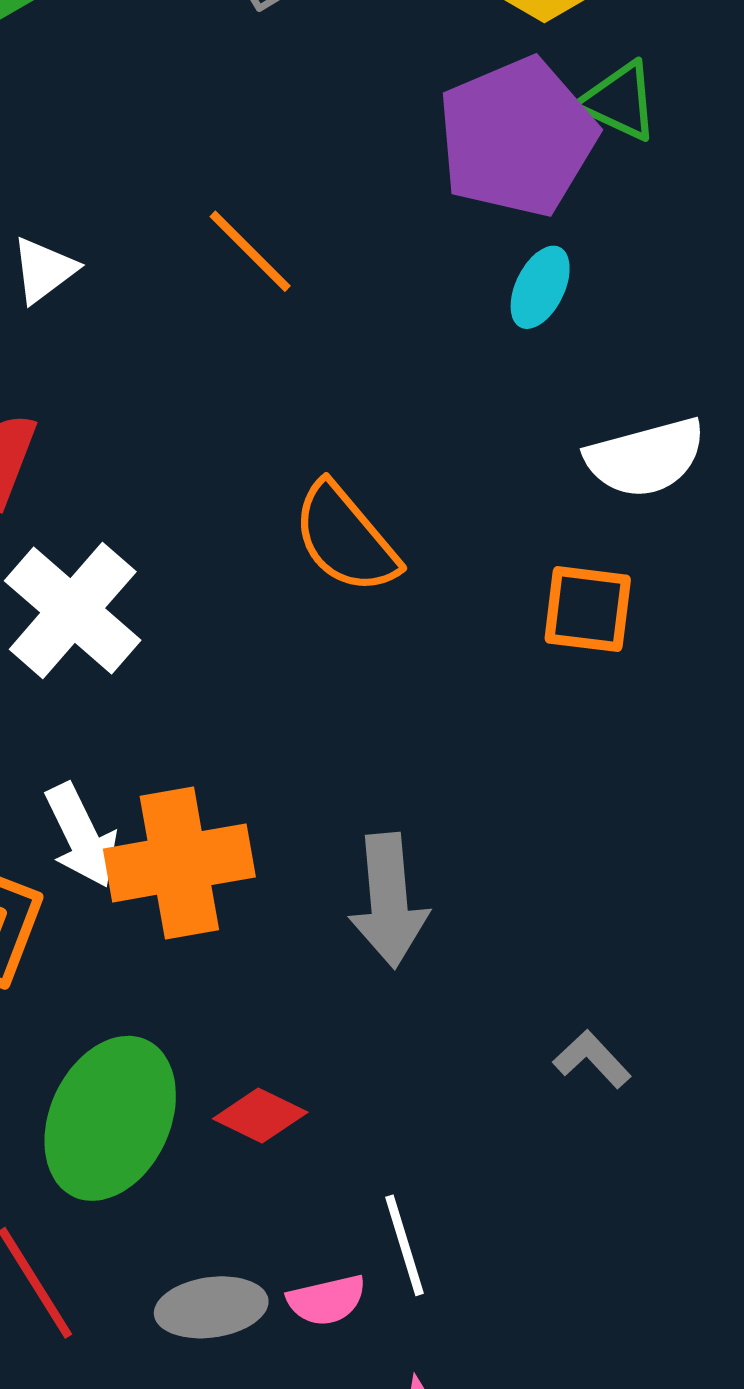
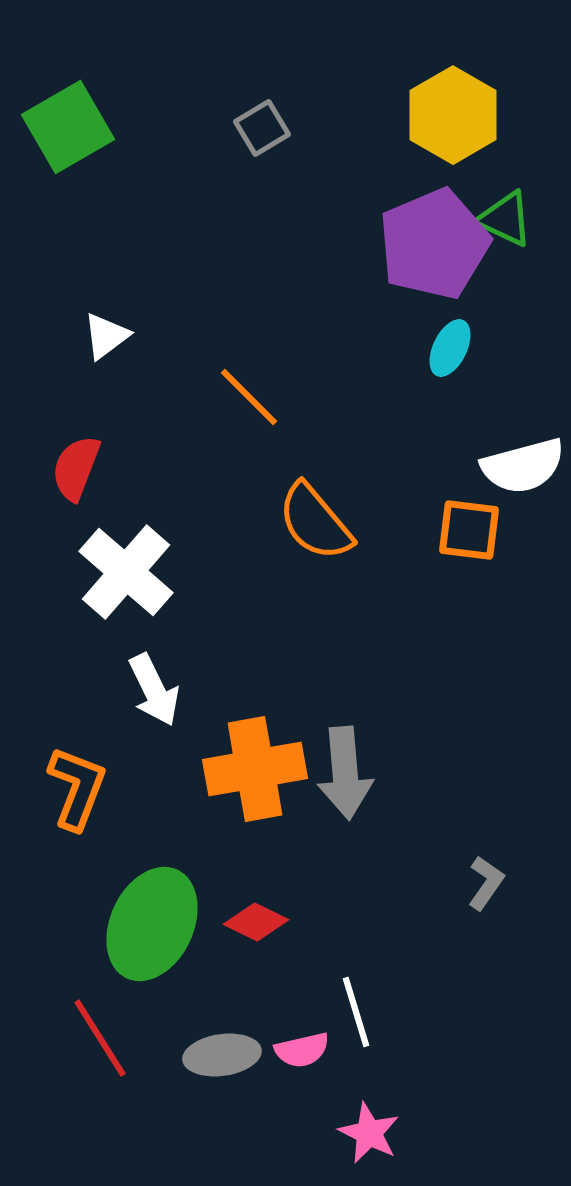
orange line: (250, 251) -> (249, 397), moved
orange square: (588, 609) -> (469, 530), moved
white arrow: (81, 836) -> (154, 690), moved
orange cross: (179, 863) -> (255, 769), moved
gray L-shape: (592, 1059) -> (486, 883), turned 78

